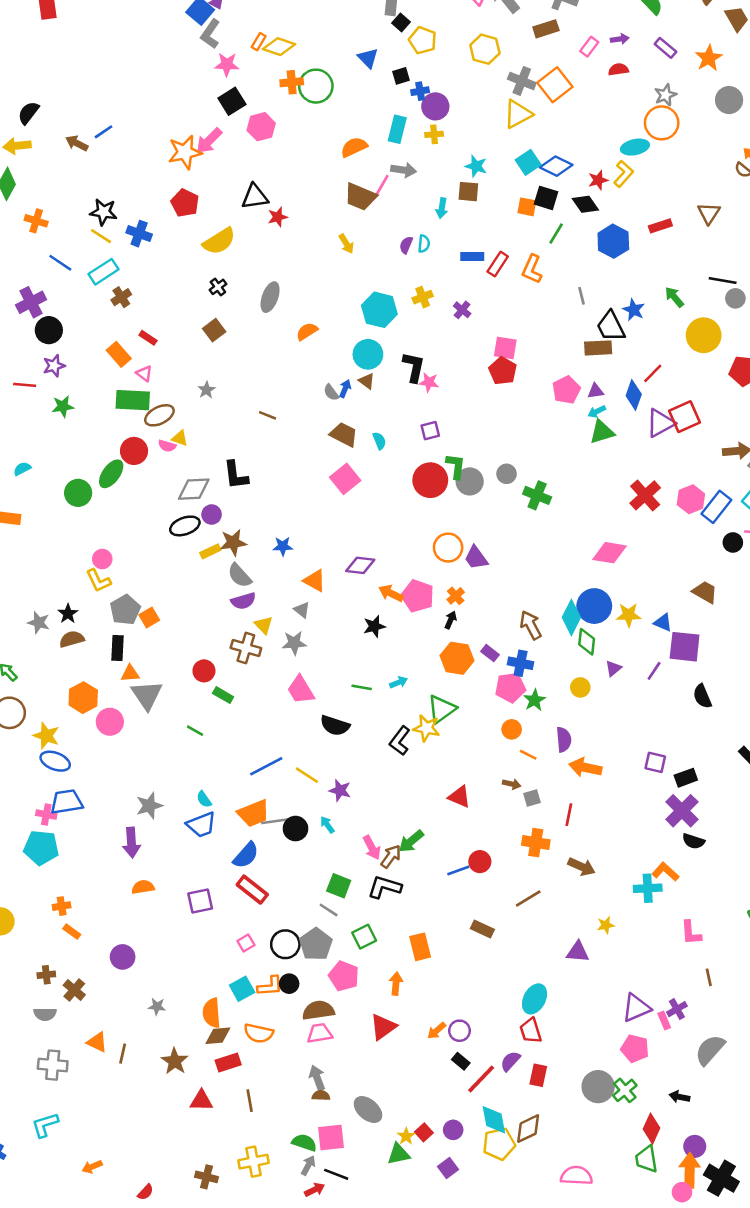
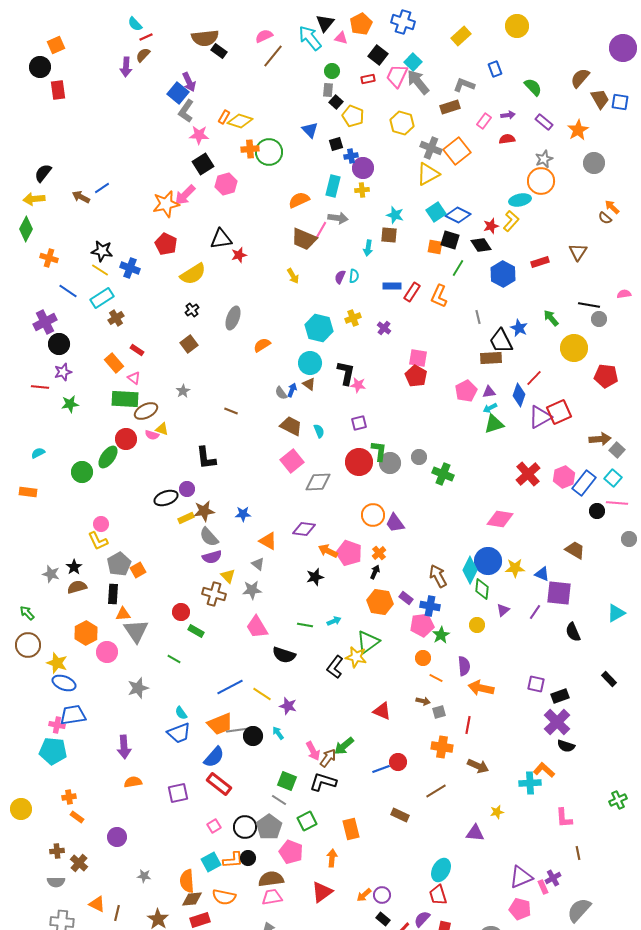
gray diamond: (194, 489) -> (318, 482), moved
gray star: (149, 806) -> (138, 688), moved

